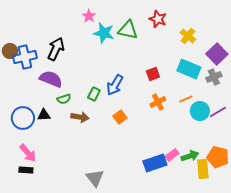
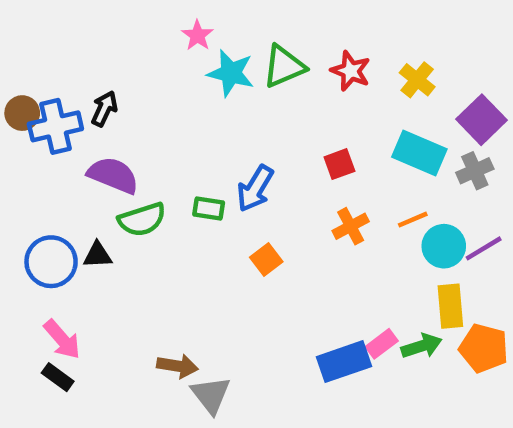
red star: (158, 19) -> (351, 71), moved
green triangle: (128, 30) -> (284, 66), turned -35
black arrow: (56, 49) -> (104, 109), moved, size x0.7
green rectangle: (94, 94) -> (209, 208), turned 72
green semicircle: (64, 99) -> (142, 220), size x1.5
brown arrow: (80, 117) -> (178, 366), moved
yellow rectangle: (203, 169) -> (450, 306), moved
black rectangle: (26, 170) -> (58, 377), turned 32

